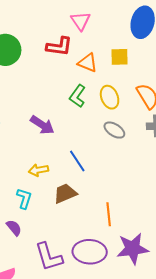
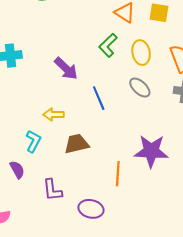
blue line: (77, 161) -> (99, 98), moved
purple star: (133, 249) -> (151, 151), moved
purple ellipse: (90, 252) -> (91, 209), size x0.7
purple L-shape: (49, 257) -> (52, 190), moved, size x0.7

